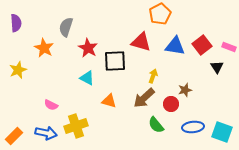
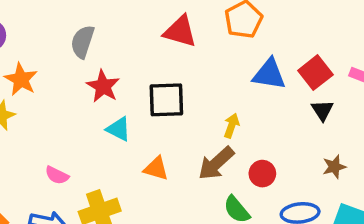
red triangle: (141, 42) -> (180, 31), moved
orange star: (44, 48) -> (21, 79), moved
red star: (88, 48) -> (103, 86), moved
black triangle: (217, 67) -> (322, 110), moved
brown star: (185, 90) -> (334, 167), moved

